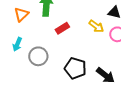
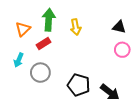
yellow arrow: (96, 26) -> (76, 27), moved, turned 42
red rectangle: (62, 28) -> (44, 44), moved

